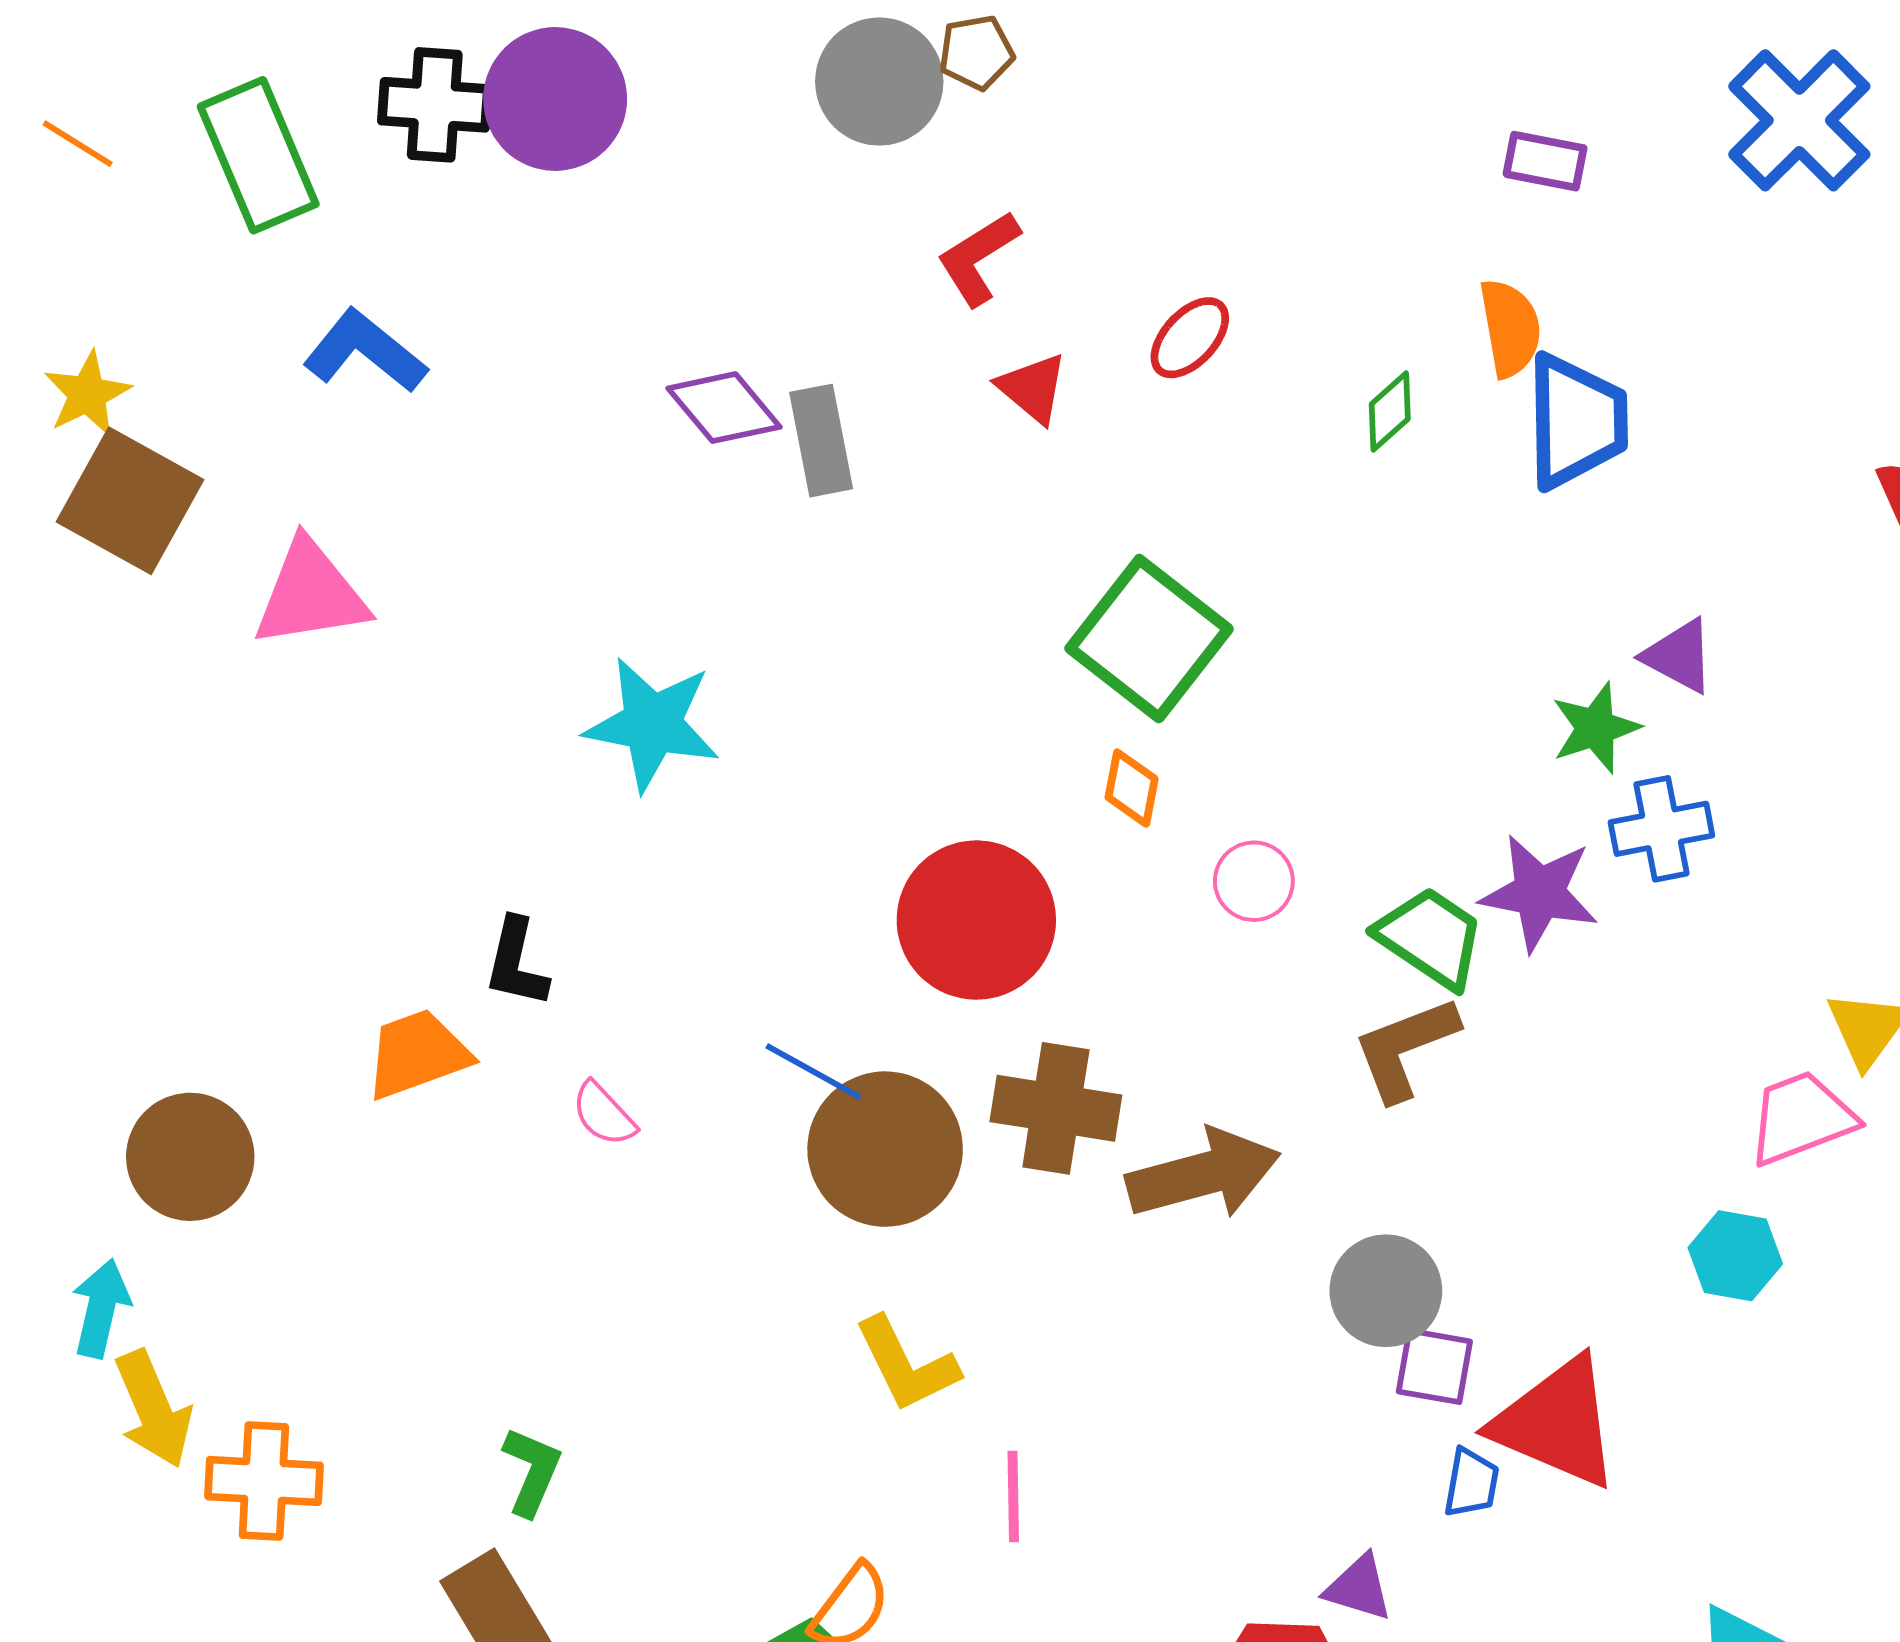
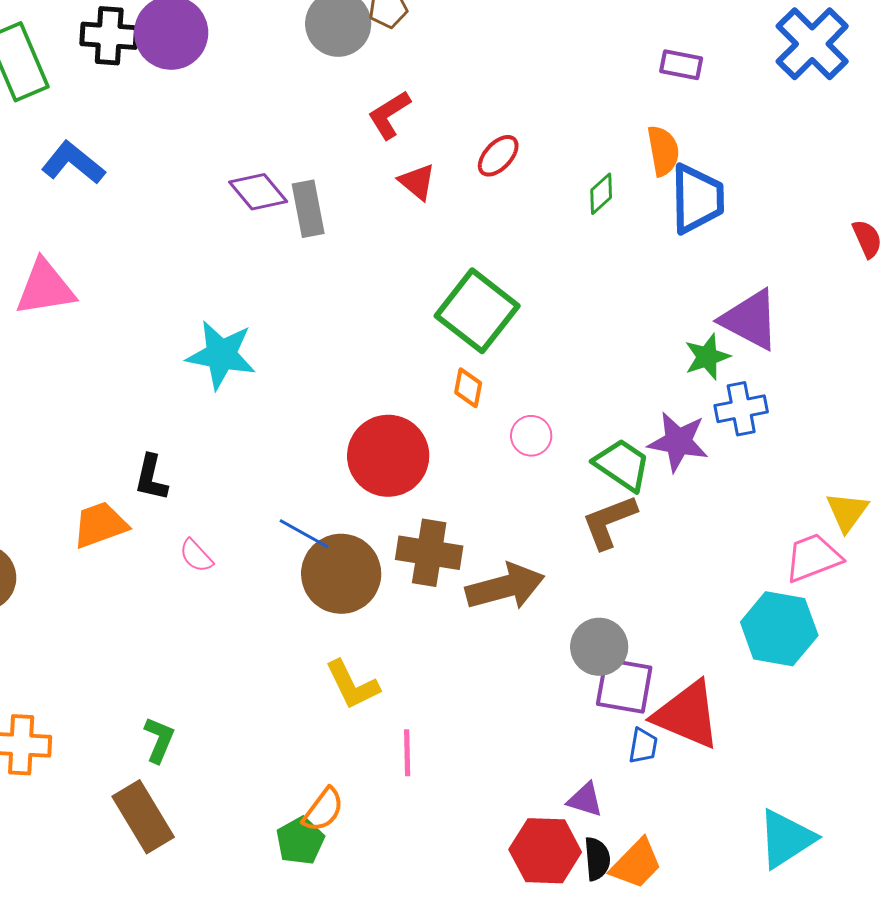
purple triangle: (1679, 656) -> (750, 320), size x1.6
cyan hexagon: (1735, 1256) -> (779, 629), size x1.6
purple square: (1434, 1366) -> (624, 686), size x1.4

